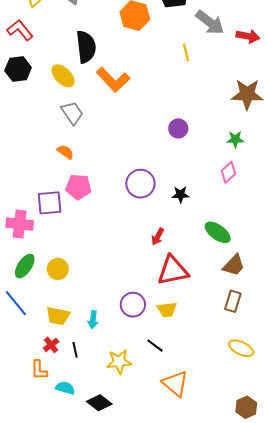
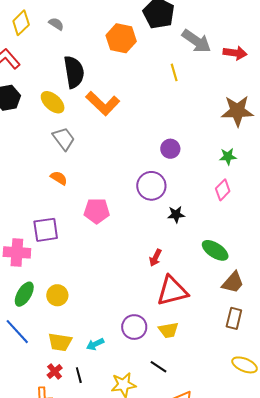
purple circle: (140, 184) -> (151, 186), moved
pink pentagon: (78, 187) -> (97, 211), moved
cyan arrow: (93, 320) -> (95, 344), turned 60

